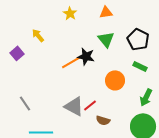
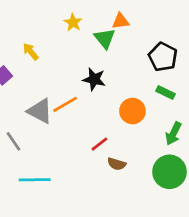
green triangle: (106, 39) -> (105, 38), moved
orange line: (71, 62) -> (65, 104), moved
gray triangle: (74, 106) -> (40, 111), moved

